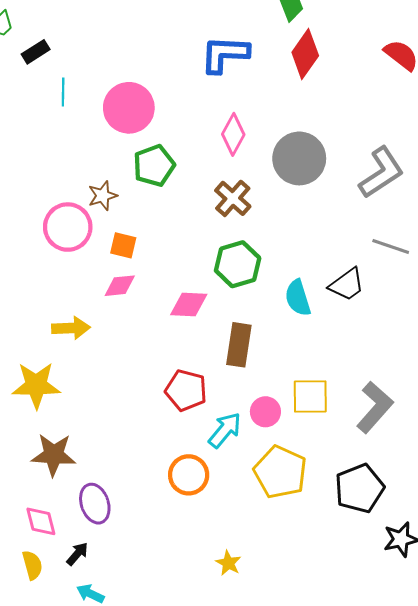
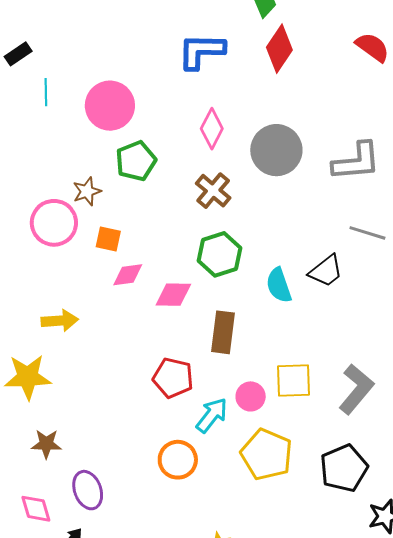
gray L-shape: (381, 173) -> (356, 162), turned 30
pink diamond: (120, 286) -> (128, 275), moved
brown star: (54, 455) -> (46, 444), size x0.7

